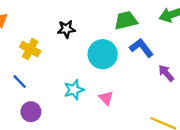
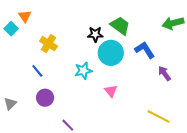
green trapezoid: (126, 20) -> (120, 26), moved, turned 45
black star: (66, 29) -> (95, 34), moved
cyan star: (74, 90) -> (83, 71), moved

